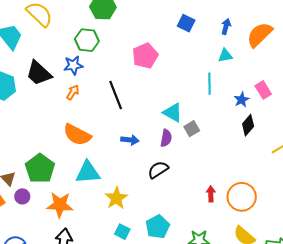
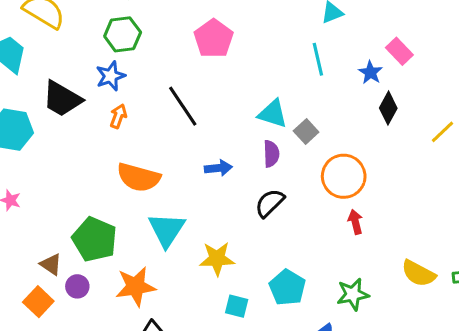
cyan triangle: (88, 172) -> (167, 230), turned -40
orange circle: (242, 197) -> (344, 176), moved
yellow star: (116, 198) -> (217, 259), turned -30

